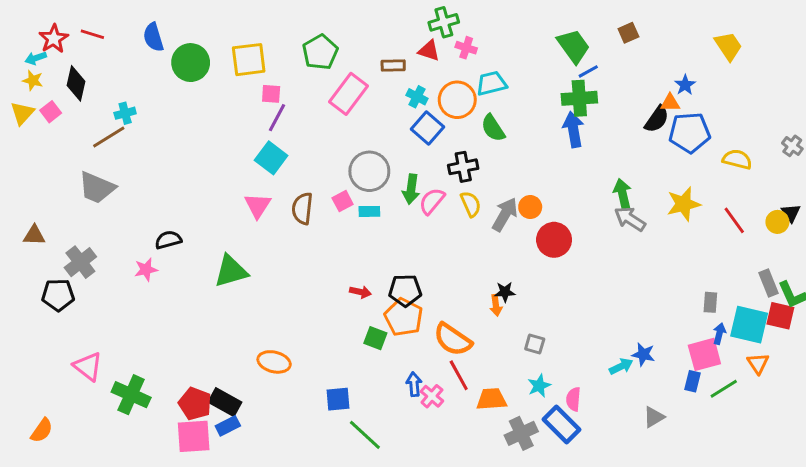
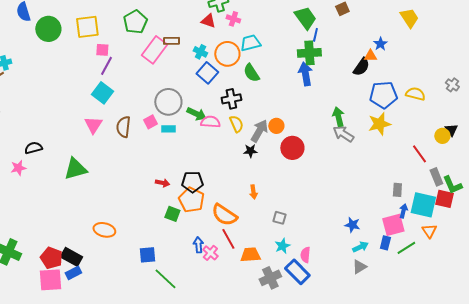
brown rectangle: (393, 66) -> (171, 41), moved
blue line: (588, 71) -> (315, 35), turned -48
blue pentagon: (690, 133) -> (383, 95), moved
green arrow: (411, 189) -> (196, 114), turned -72
pink semicircle: (432, 201) -> (210, 122), turned 54
red line: (734, 220) -> (419, 154), moved
black star: (505, 292) -> (250, 151), moved
cyan arrow: (621, 366) -> (360, 247), moved

